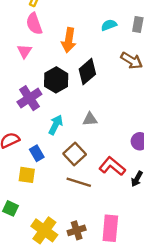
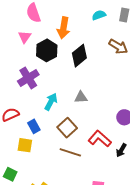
black hexagon: (56, 80) -> (47, 50), moved

